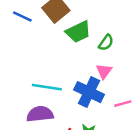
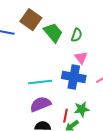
green trapezoid: (78, 32) -> (53, 33), turned -90

